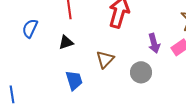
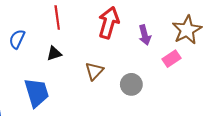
purple arrow: (154, 43) -> (145, 35), moved
blue trapezoid: (74, 80) -> (37, 93), moved, size x1.4

